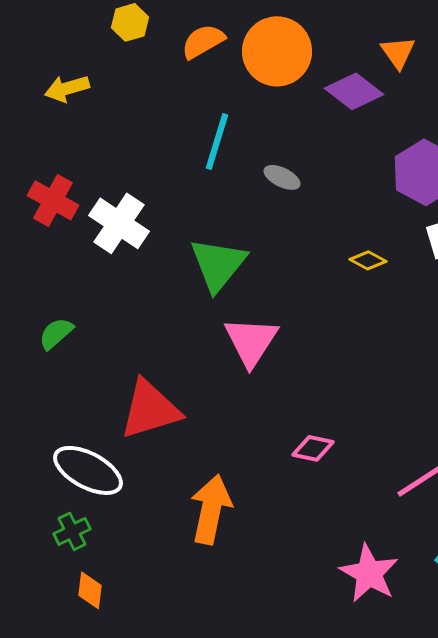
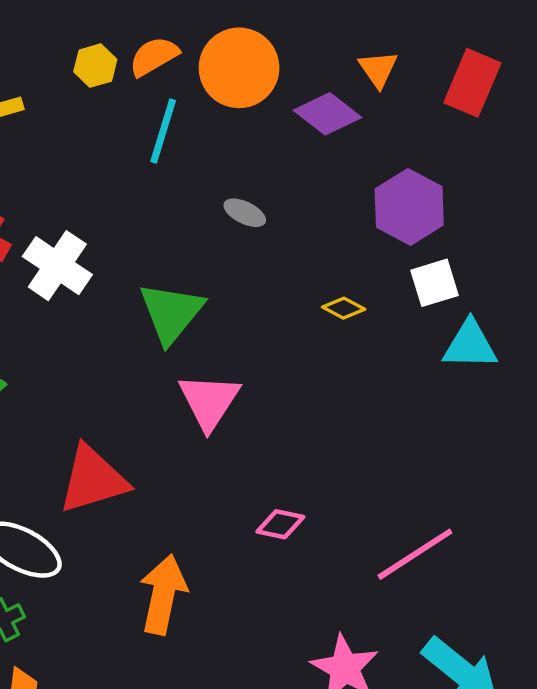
yellow hexagon: (130, 22) -> (95, 66), moved
cyan line: (217, 141) -> (163, 131), moved

